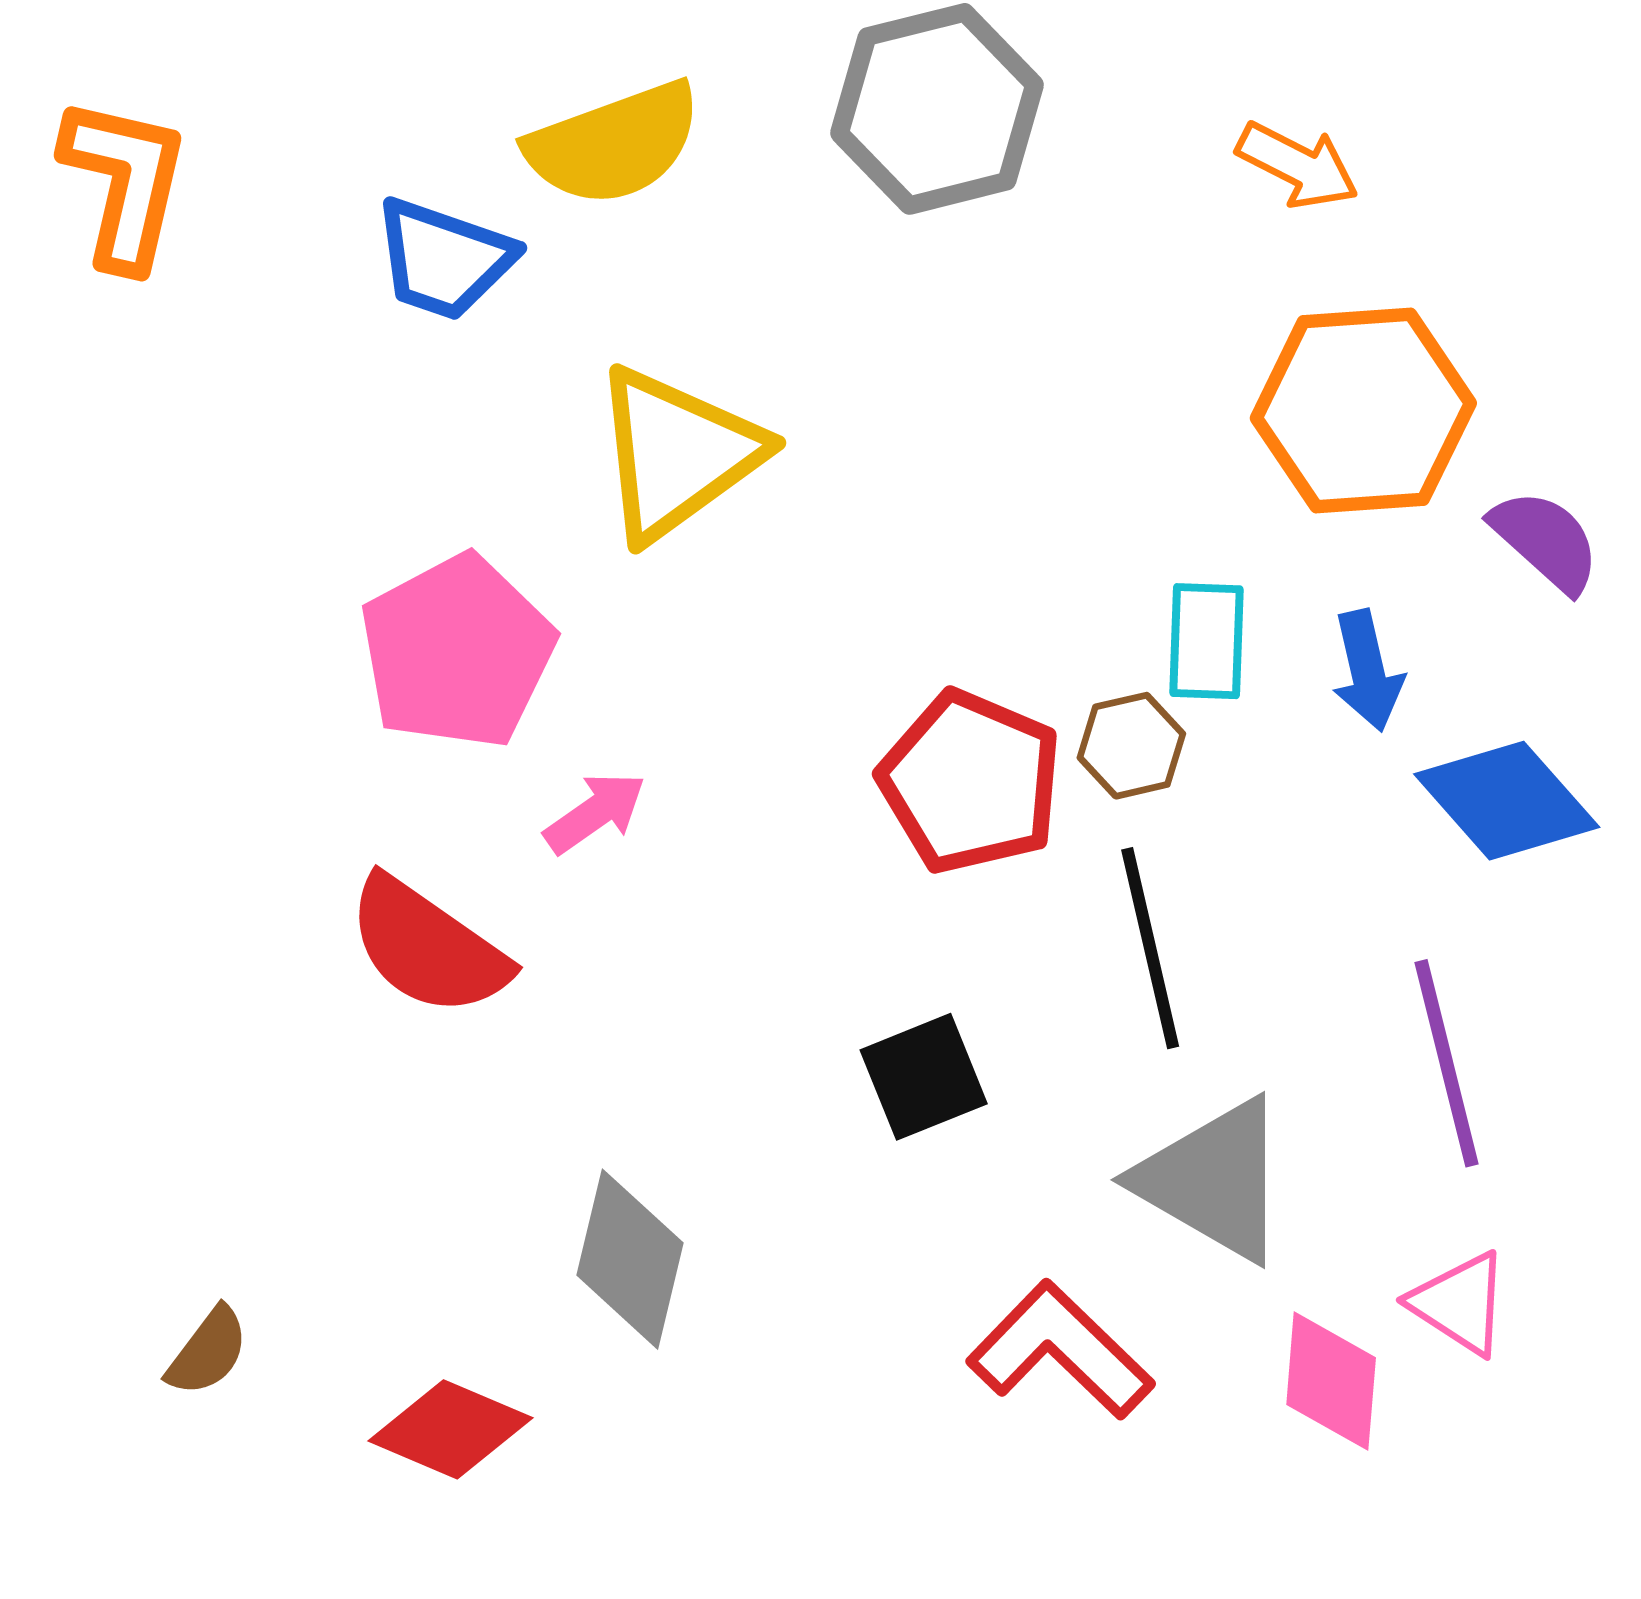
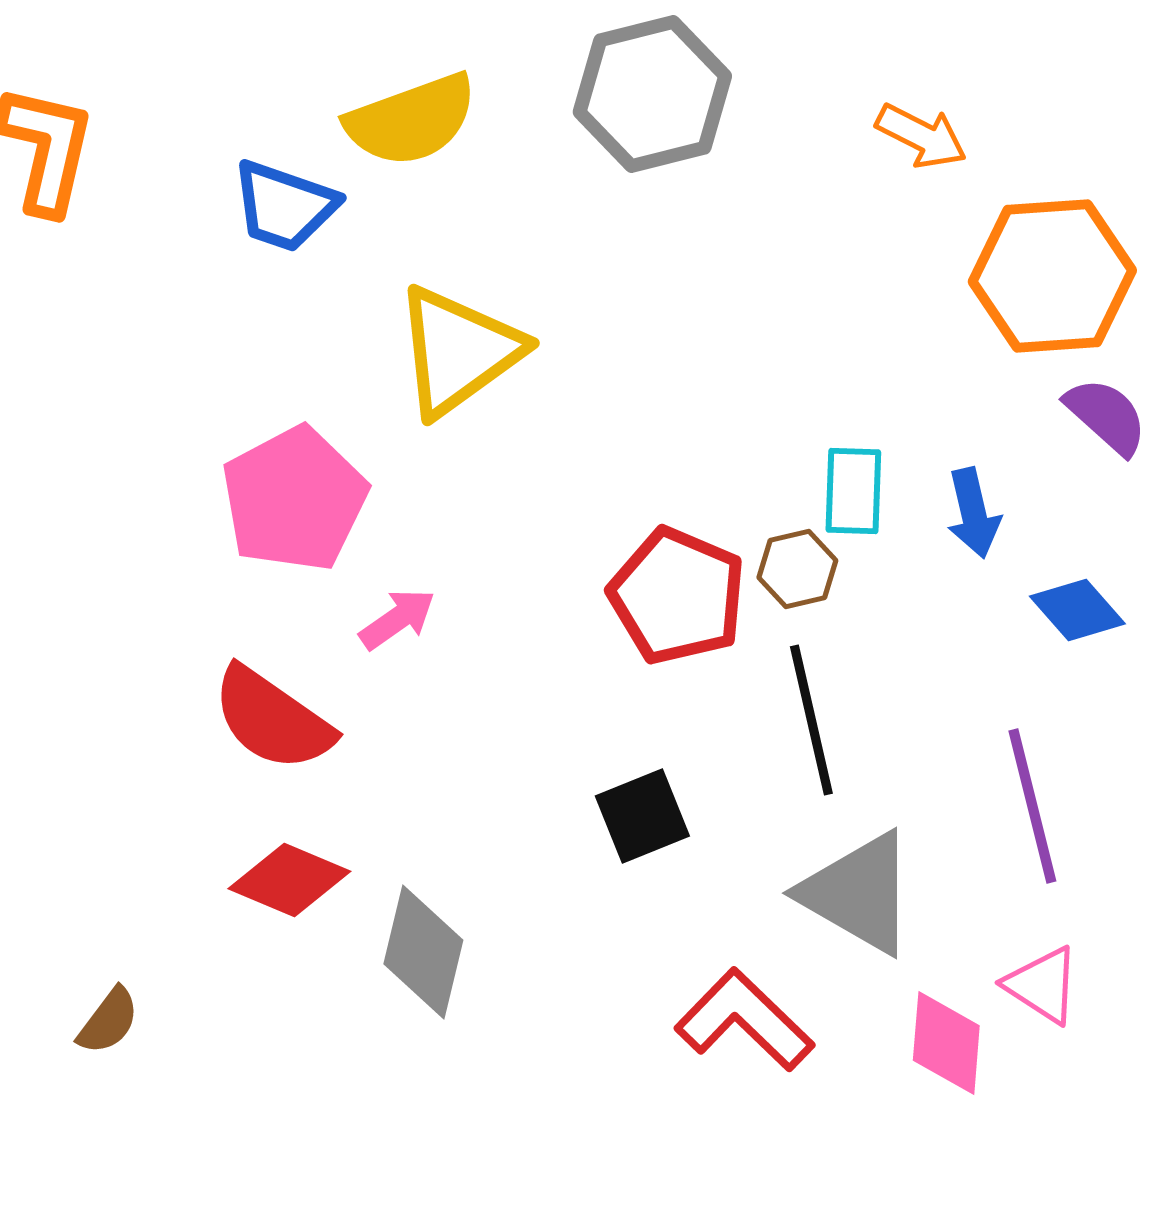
orange hexagon: (1363, 411) -> (1052, 276), moved
blue diamond: (1507, 801) -> (1077, 610), size x0.7
red diamond: (450, 1429) -> (289, 880), moved

